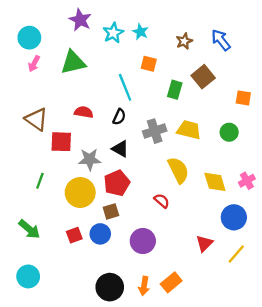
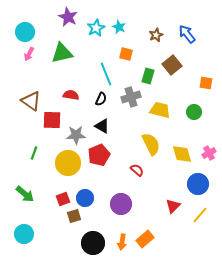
gray cross: (155, 131) -> (131, 97), moved
brown square: (111, 211) -> (74, 216), moved

